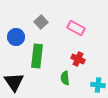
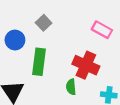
pink rectangle: (76, 28) -> (102, 30), moved
red cross: (78, 59) -> (86, 65), size x1.6

